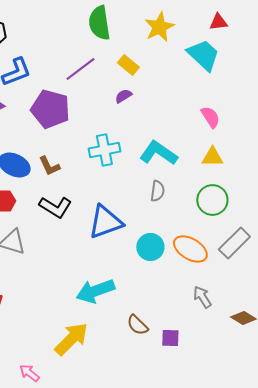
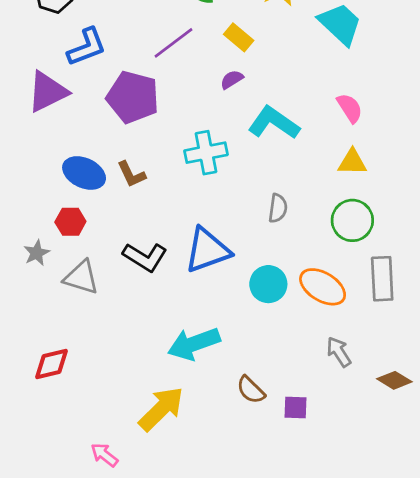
cyan L-shape: (158, 153) -> (274, 123), moved
black L-shape: (55, 207) -> (145, 257), moved
gray rectangle: (234, 243) -> (382, 279), turned -48

